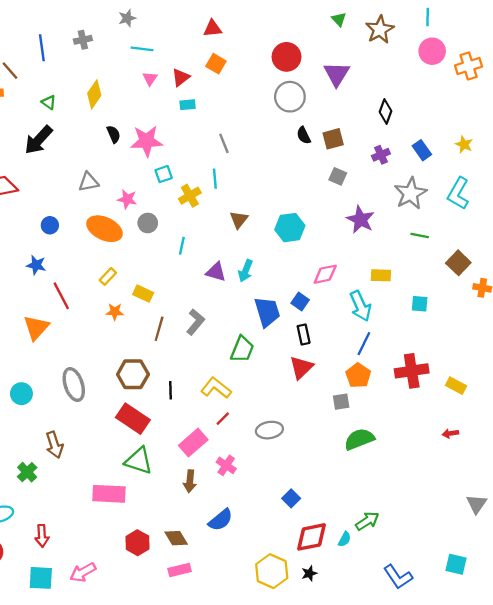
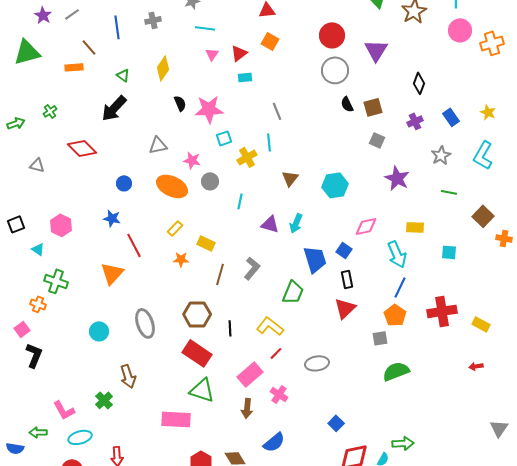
gray star: (411, 193) -> (441, 155), size x0.7
green arrow: (367, 521) -> (403, 443), turned 30

